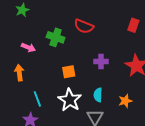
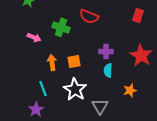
orange arrow: (19, 73) -> (52, 62), moved
cyan semicircle: (98, 95) -> (108, 70), moved

